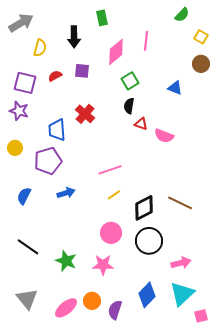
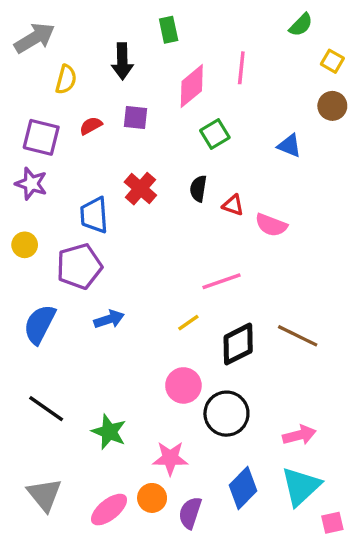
black semicircle: (129, 106) -> (198, 189), moved
pink line: (110, 170) -> (222, 281), moved
blue semicircle: (24, 196) -> (40, 324), size x1.4
black circle: (149, 241) -> (226, 414), moved
pink star: (103, 265) -> (170, 458), moved

